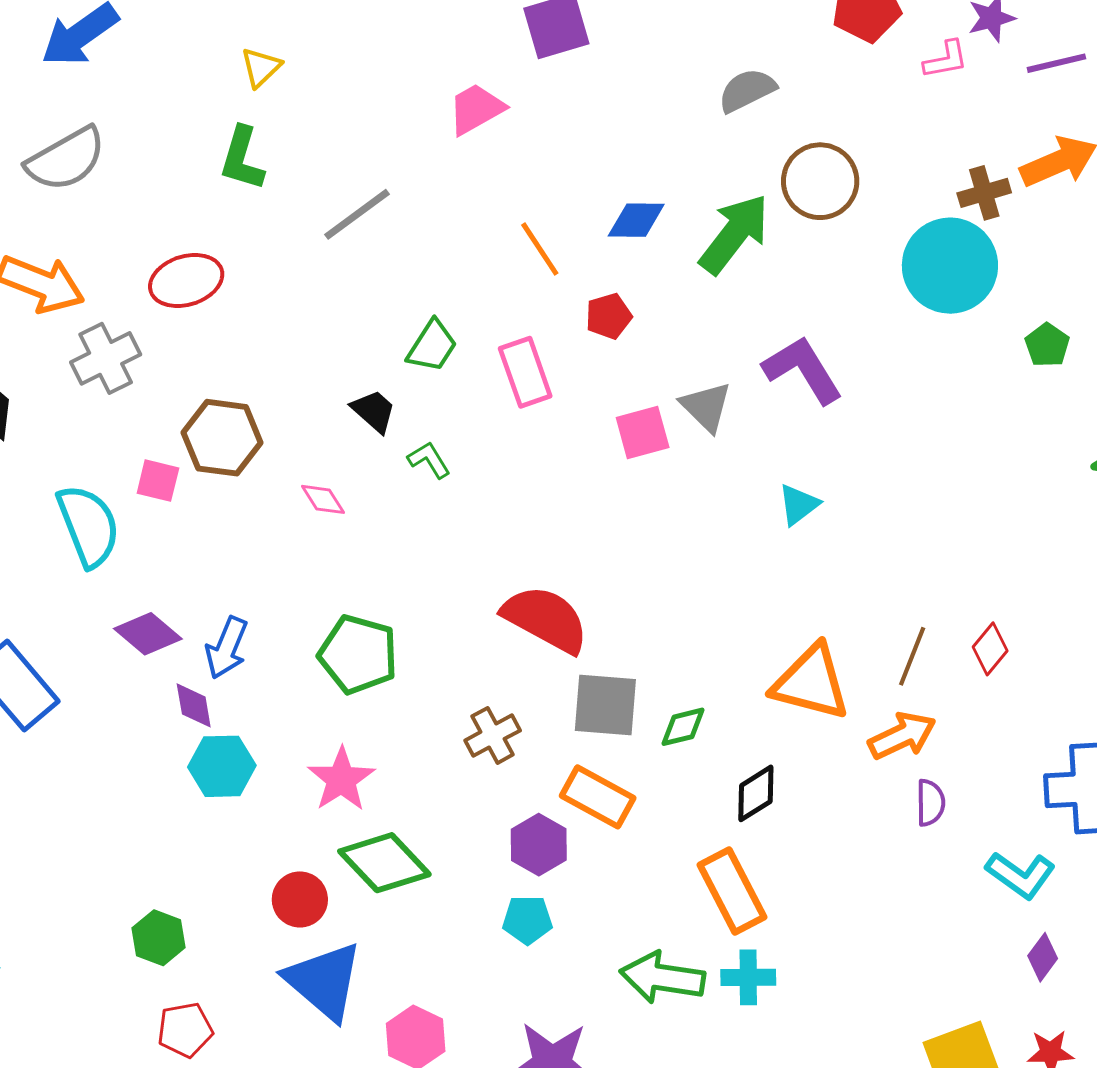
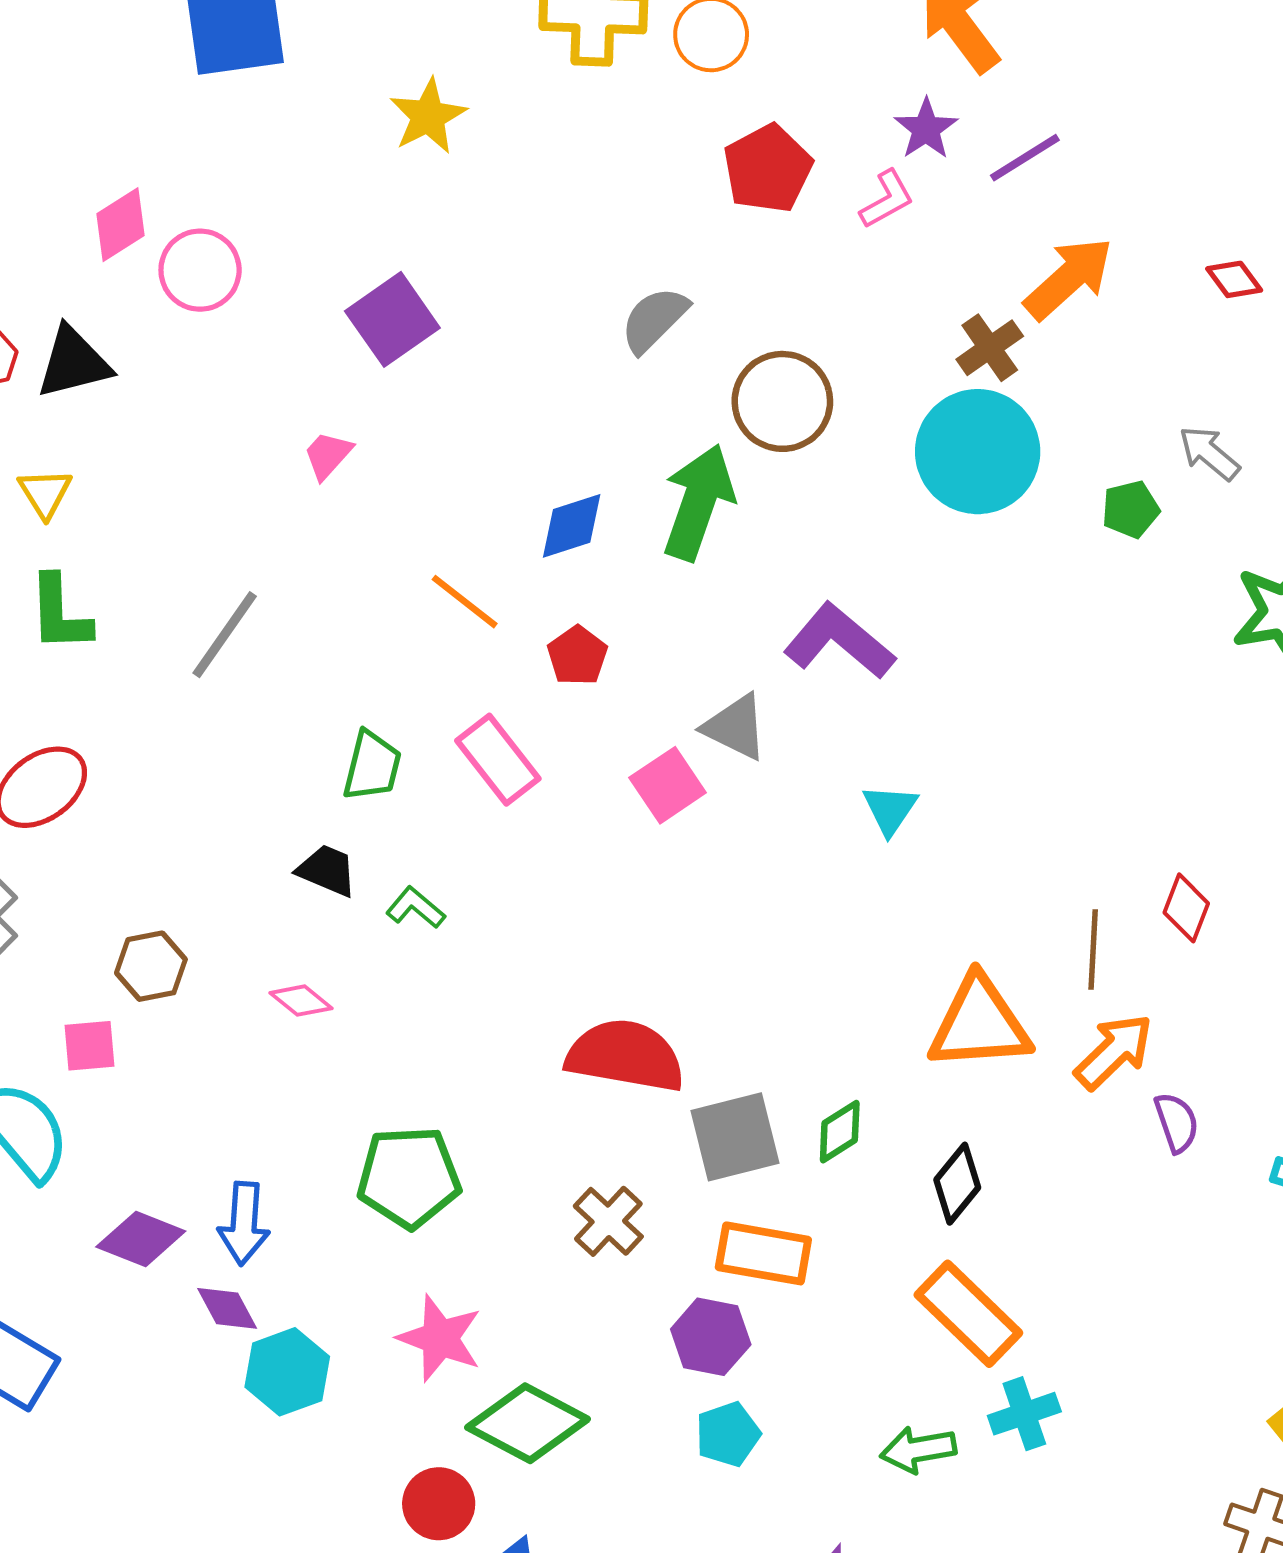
pink trapezoid: (476, 109) -> (328, 455), size x0.7
green pentagon: (1047, 345) -> (1131, 509), turned -30
brown hexagon: (222, 438) -> (151, 966), size x0.7
green arrow: (662, 978) -> (918, 1450), size x0.7

